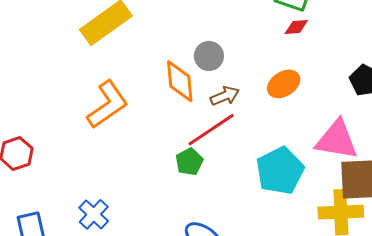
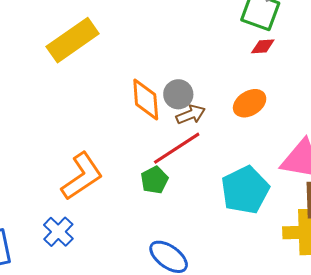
gray circle: (209, 56) -> (178, 94), moved
orange L-shape: (108, 105) -> (82, 176), moved

